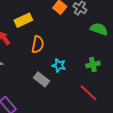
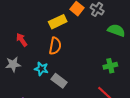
yellow rectangle: (23, 20) -> (58, 22), moved
cyan star: (59, 65) -> (41, 69), moved

